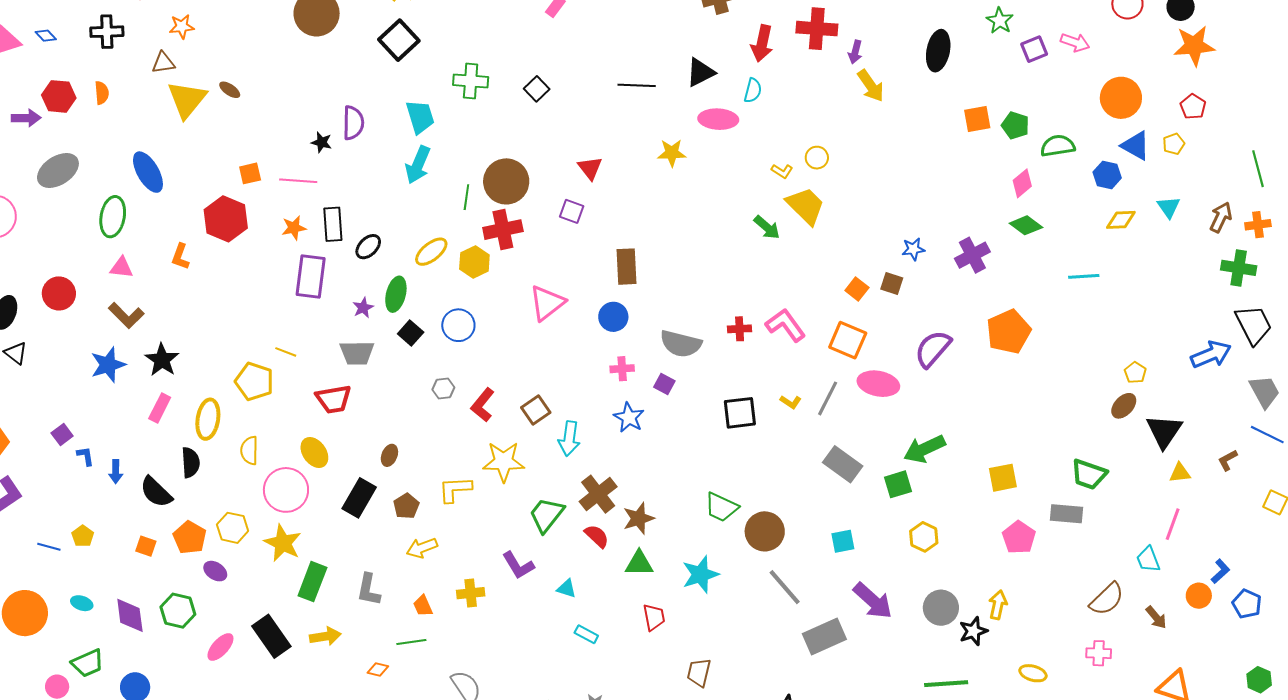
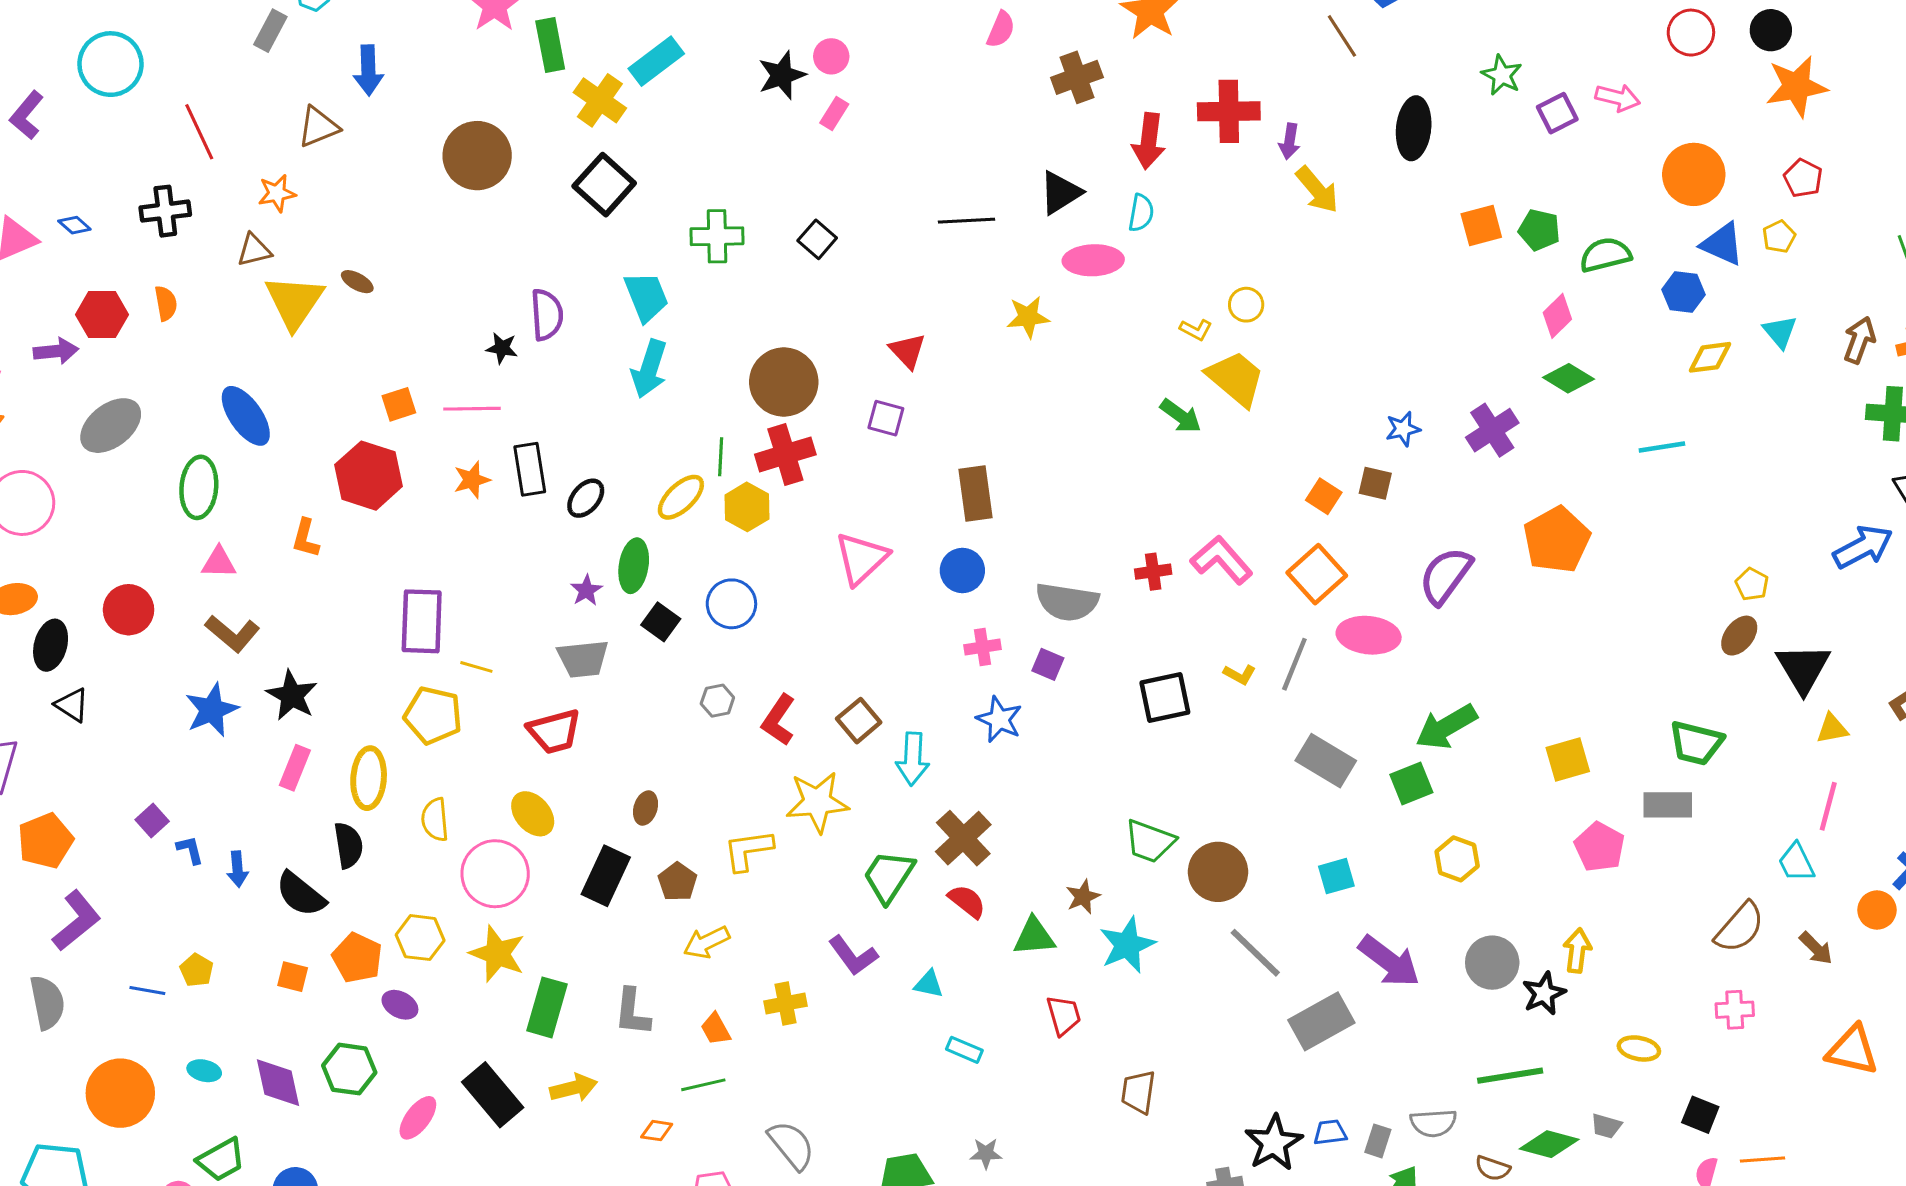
green line: (466, 197) -> (721, 457), moved
purple rectangle: (311, 277) -> (422, 621), moved
orange square: (848, 340) -> (1317, 574), turned 30
brown star: (638, 518) -> (1083, 897), moved, size x0.7

